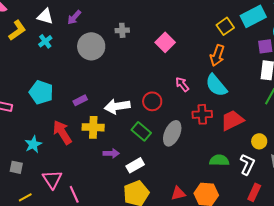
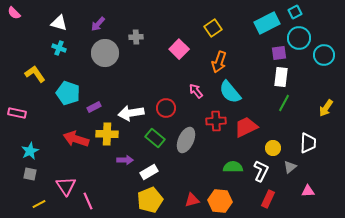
purple arrow: (74, 17) -> (98, 24), moved
yellow square: (225, 26) -> (213, 28), moved
yellow L-shape: (17, 30) -> (35, 74), moved, turned -90
cyan cross: (45, 41) -> (59, 48), turned -32
orange arrow: (217, 55) -> (219, 62), moved
cyan pentagon: (41, 92) -> (68, 93), moved
red arrow: (62, 132) -> (76, 139), turned -40
cyan star: (33, 144) -> (30, 151), moved

